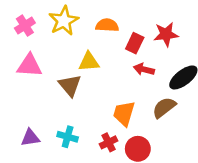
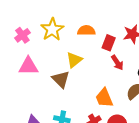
yellow triangle: (89, 62) -> (74, 60), turned -30
red arrow: (144, 69) -> (117, 63), turned -133
orange trapezoid: (124, 113) -> (104, 98), turned -35

